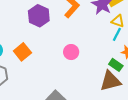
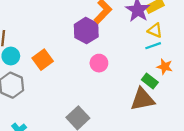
purple hexagon: (39, 16) -> (86, 31), moved
cyan line: (117, 34) -> (153, 46), turned 40

